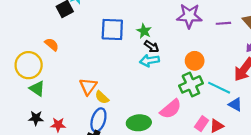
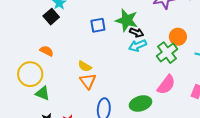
blue square: (112, 29) -> (98, 25), size x0.7
green star: (144, 31) -> (127, 20), size x1.6
green cross: (191, 84) -> (167, 53), moved
yellow semicircle: (102, 97) -> (85, 66), moved

